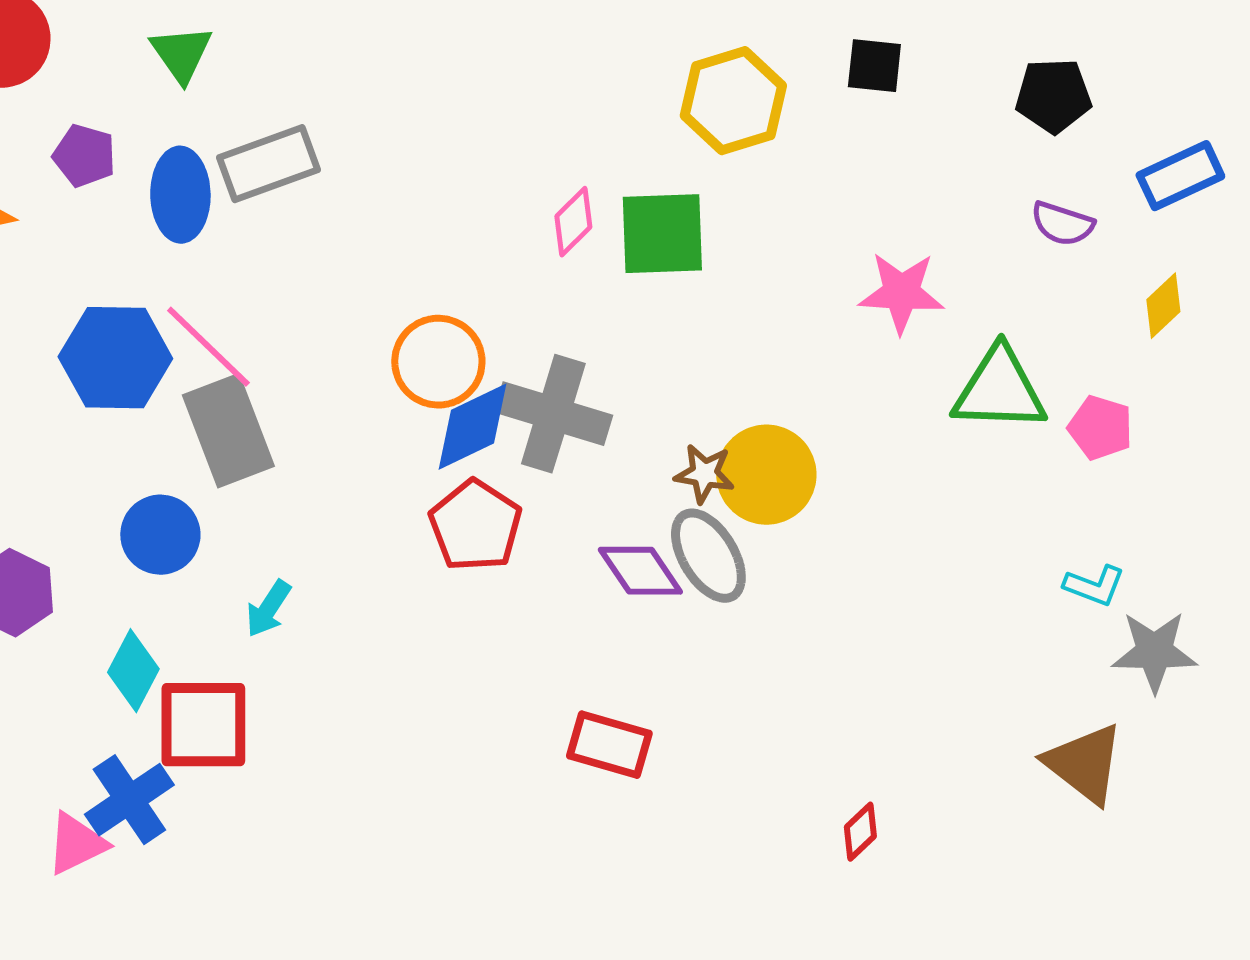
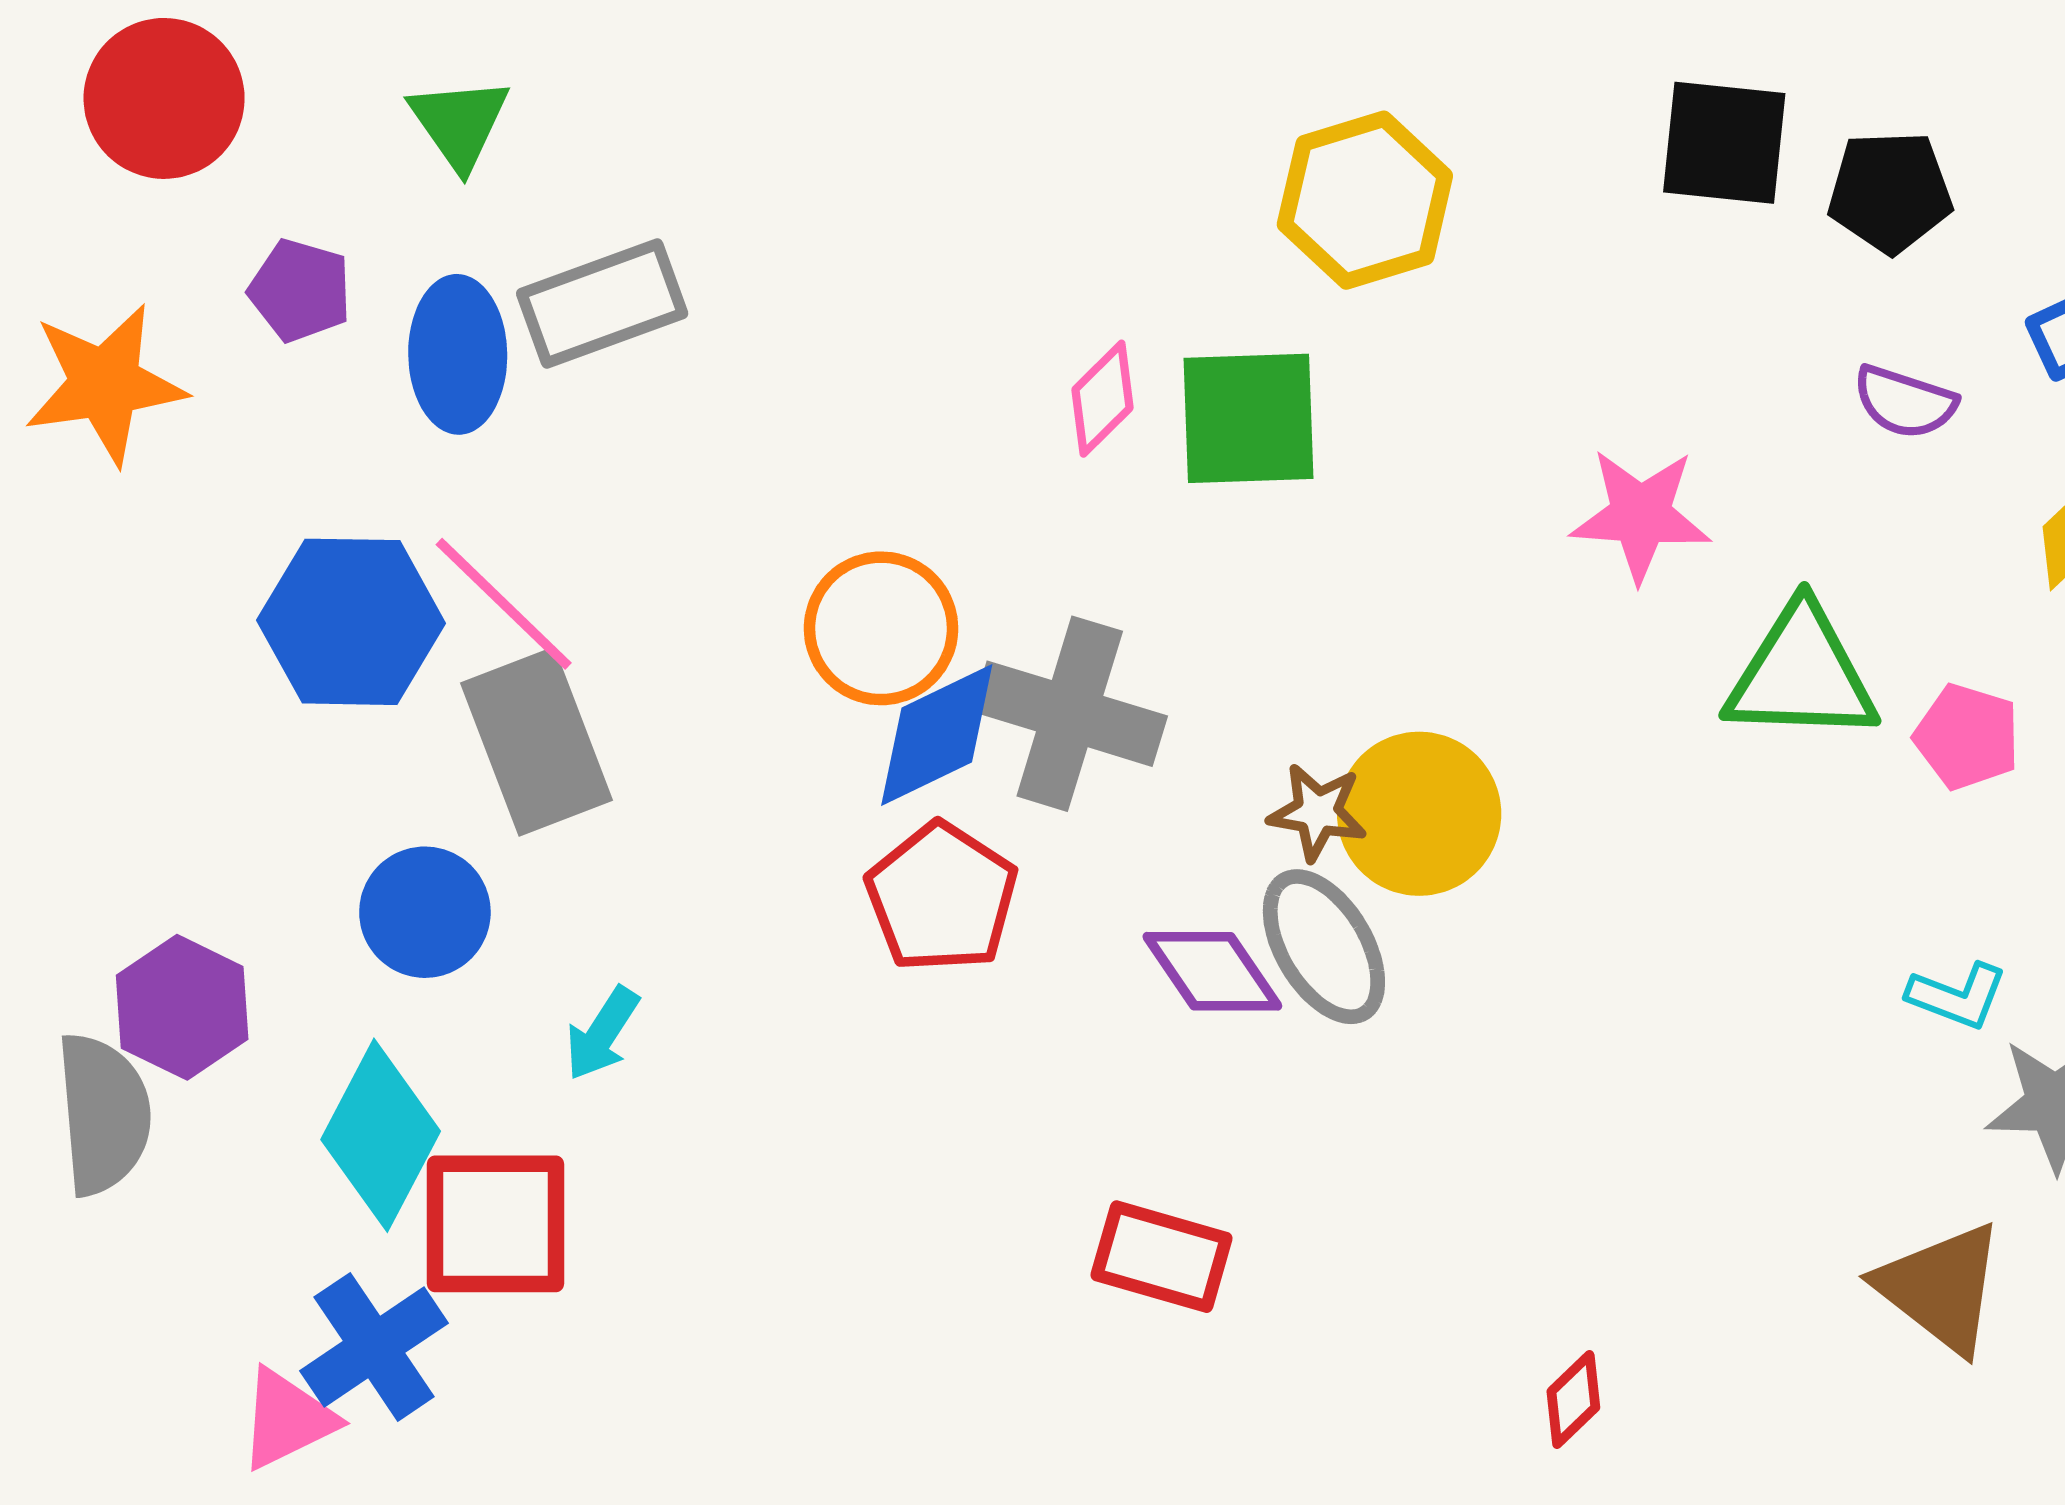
black square: (874, 66) -> (1724, 143), moved, size x1.4
cyan diamond: (133, 671) -> (381, 1135), size x1.4

